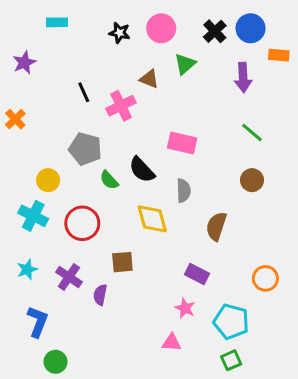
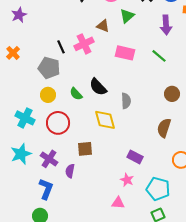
black line: (84, 92) -> (61, 47), moved
green line: (252, 132) -> (159, 56), moved
pink rectangle: (182, 143) -> (125, 53), moved
gray pentagon: (85, 149) -> (49, 68), moved
yellow circle: (48, 180) -> (48, 95), moved
brown semicircle: (216, 226) -> (164, 128), moved
cyan star: (27, 269) -> (21, 154), size x1.5
blue L-shape: (38, 322) -> (46, 189), moved

